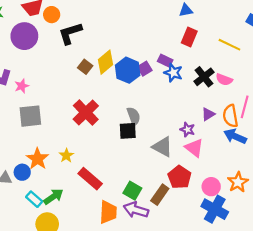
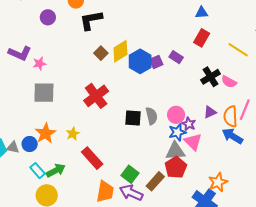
purple circle: (24, 36) -> (48, 17), size x0.6
blue star: (173, 73) -> (177, 132), moved, turned 30
gray semicircle: (134, 116) -> (152, 116), moved
gray triangle: (162, 147) -> (175, 151), moved, turned -40
orange star: (238, 182) -> (218, 182), moved
pink circle: (211, 187) -> (176, 115), moved

